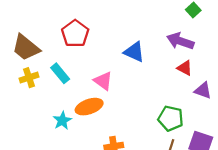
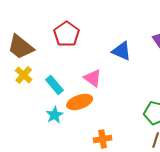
cyan rectangle: (60, 73) -> (55, 85), moved
yellow cross: (29, 78) -> (24, 75), turned -30

